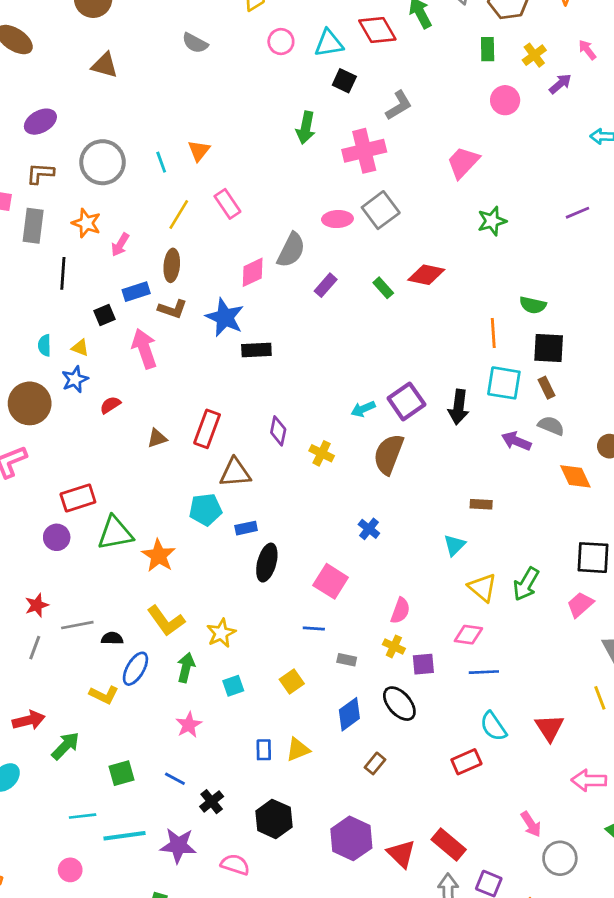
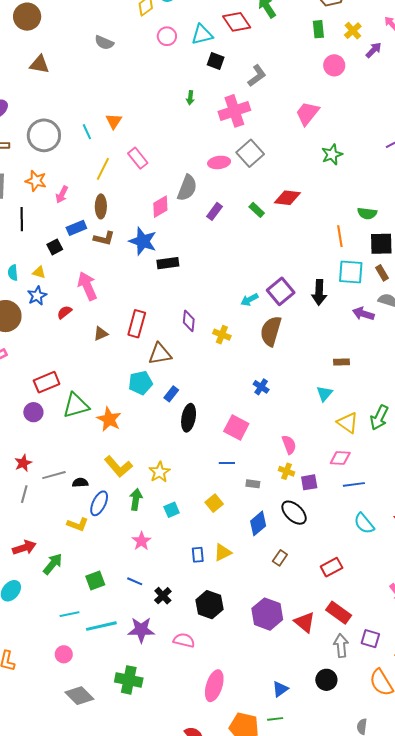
green arrow: (306, 128) -> (190, 98), size x0.6
pink arrow: (144, 349) -> (87, 286), moved
blue rectangle: (246, 528) -> (171, 394), turned -35
pink semicircle: (400, 611) -> (289, 445), turned -36
red rectangle: (466, 762) -> (332, 567), moved

